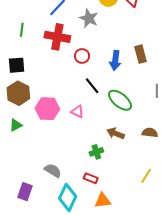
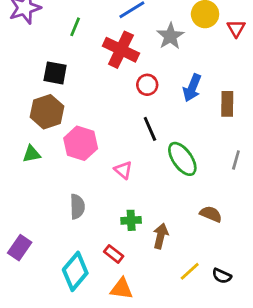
blue arrow: (115, 60) -> (192, 88), moved
pink triangle: (77, 112) -> (123, 170), moved
brown arrow: (116, 133) -> (161, 236), moved, turned 66
gray semicircle: (53, 171) -> (77, 207), moved, turned 42

